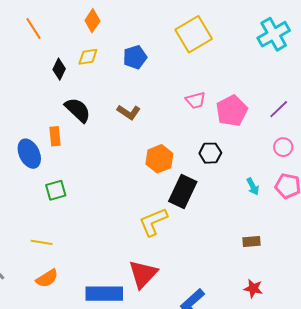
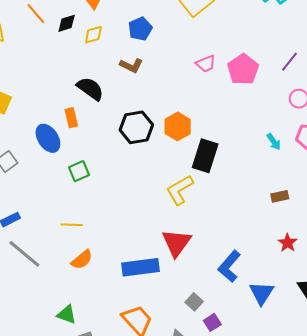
black diamond: (59, 69) -> (67, 23), moved, turned 55
brown L-shape: (129, 112) -> (131, 65), moved
black hexagon: (210, 153) -> (136, 127), moved, size x1.5
red star: (253, 288) -> (288, 243), turned 30

